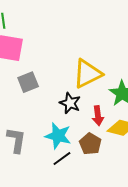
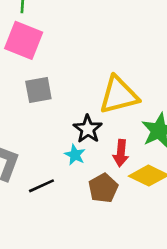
cyan star: (58, 136) -> (75, 155), moved, size x0.6
black line: (62, 158) -> (41, 186), moved

